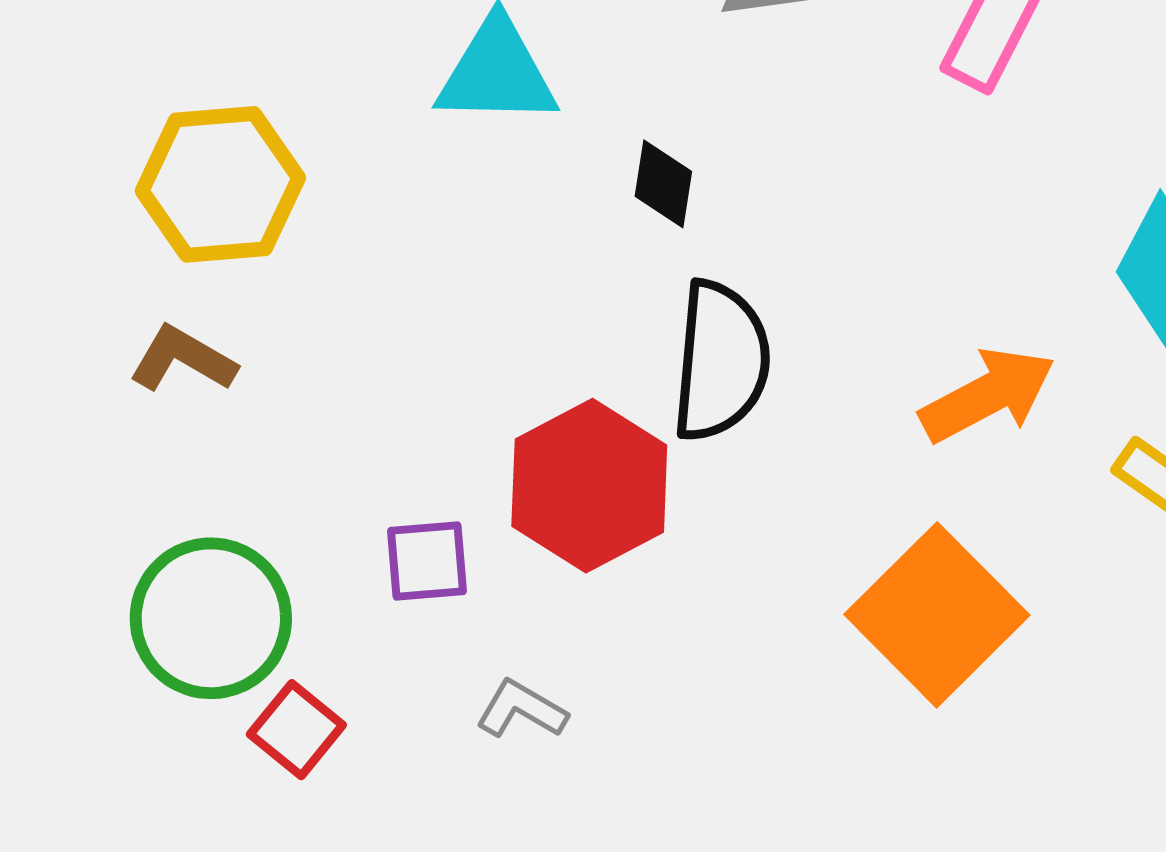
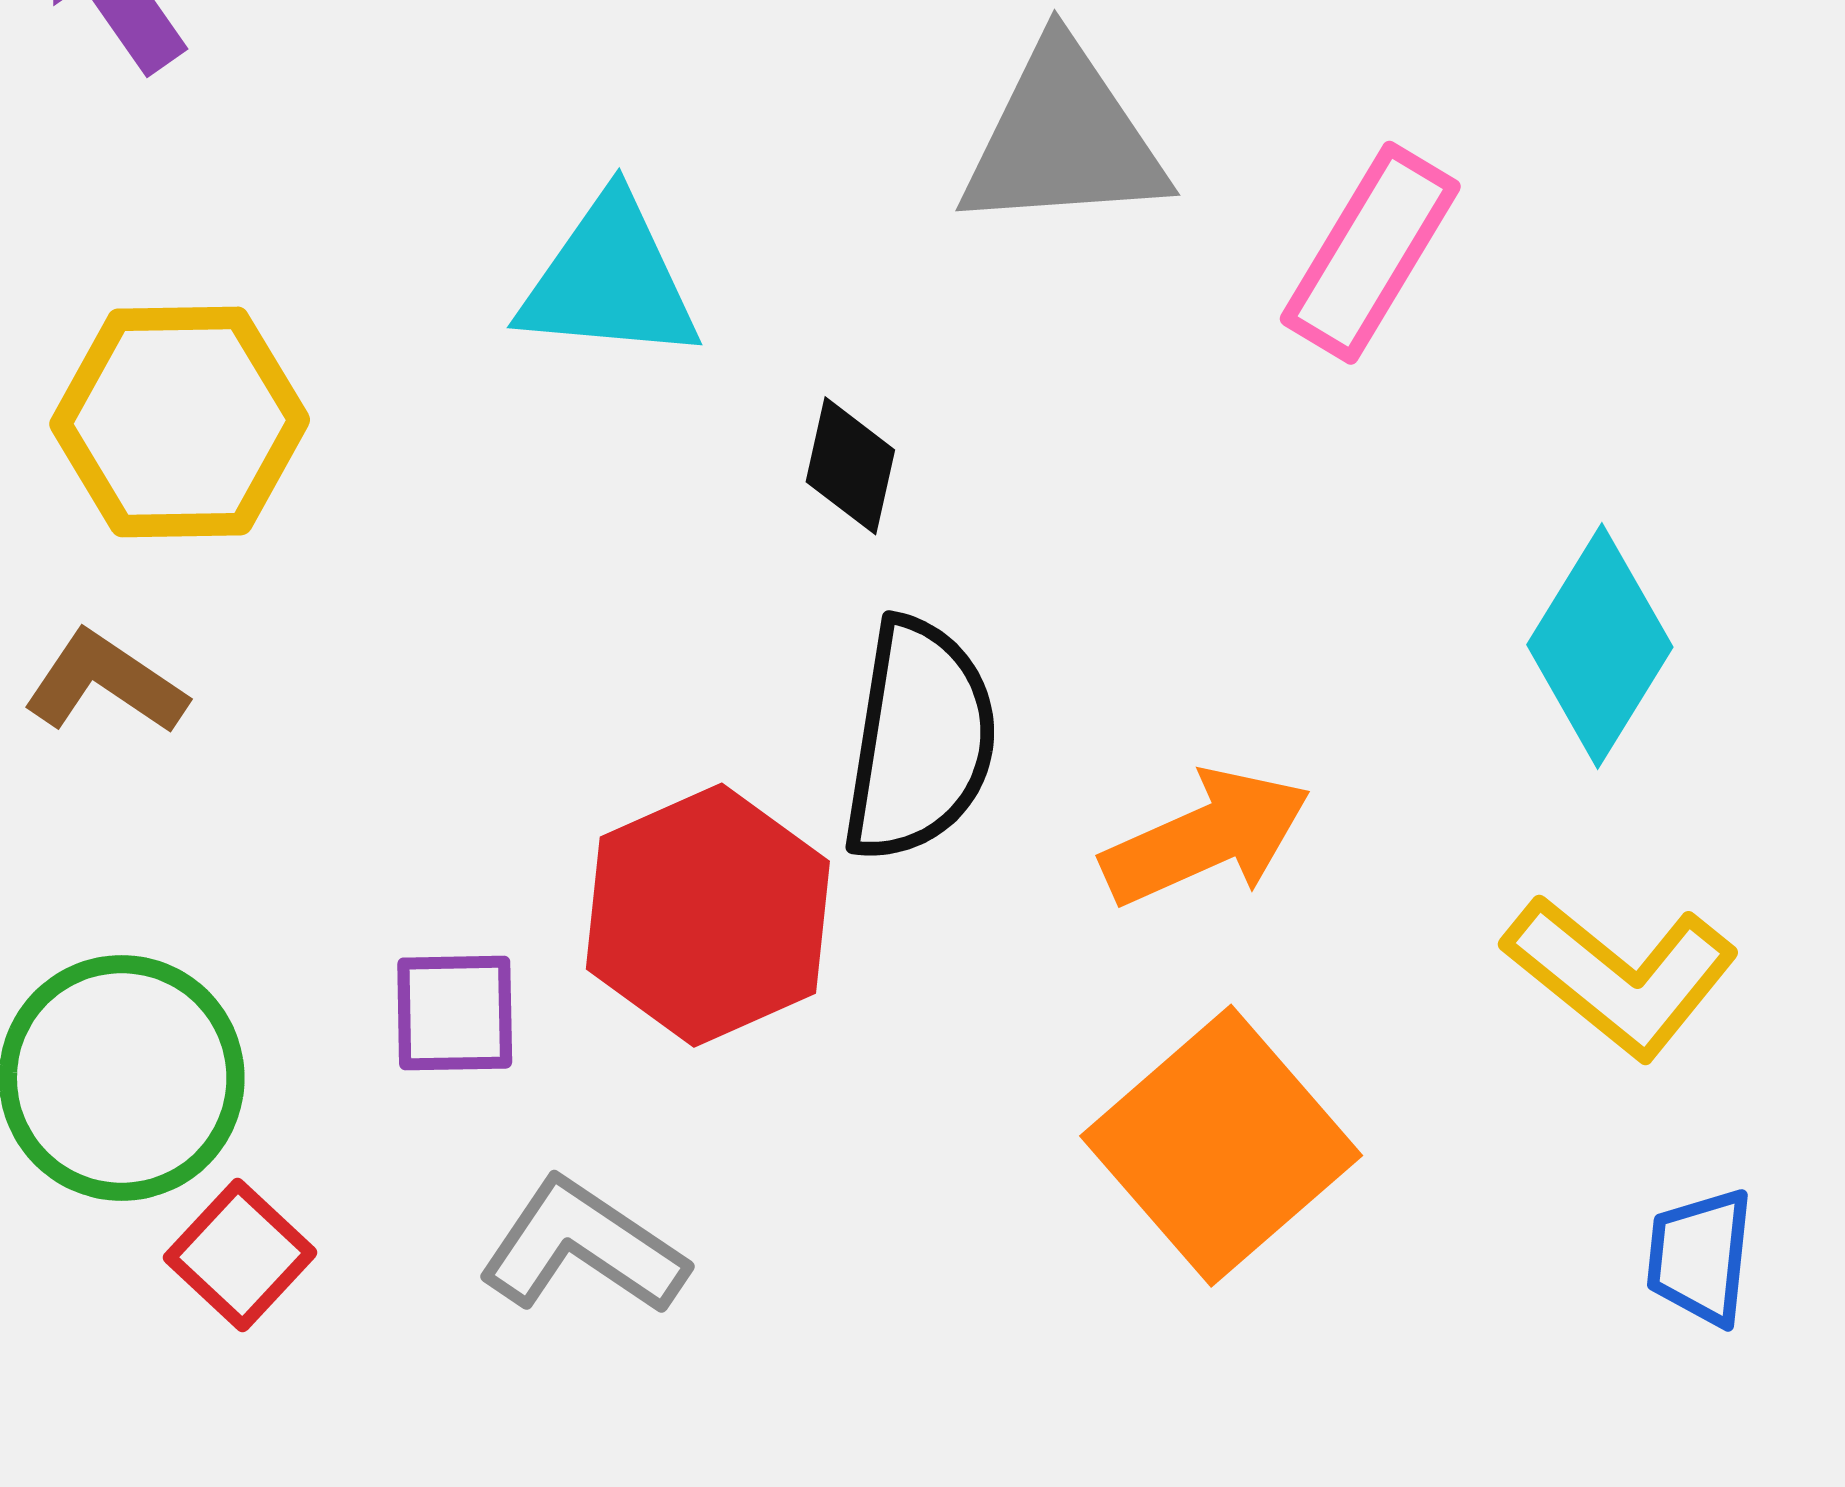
orange arrow: (988, 395) -> (1206, 837), moved
gray L-shape: (522, 709) -> (583, 1247), size x1.5

